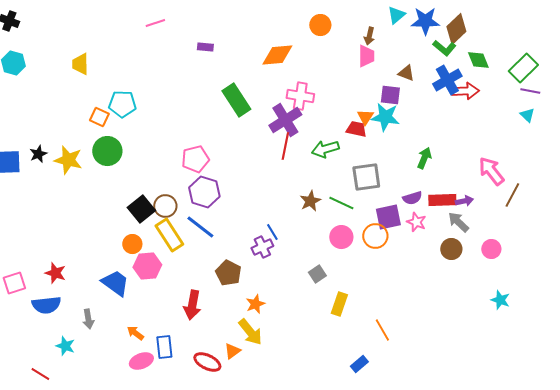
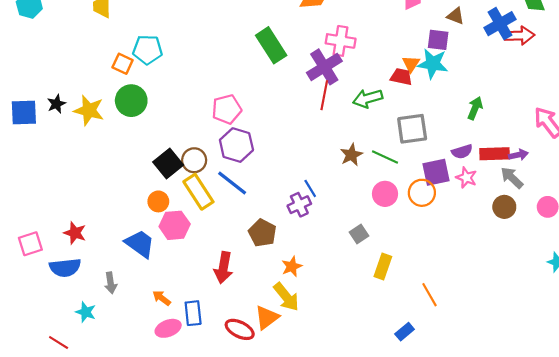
orange triangle: (232, 351) -> (267, 317), size x1.4

